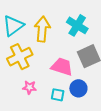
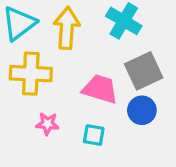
yellow cross: (20, 57) -> (31, 74), turned 30
blue circle: (78, 88) -> (142, 110), moved

